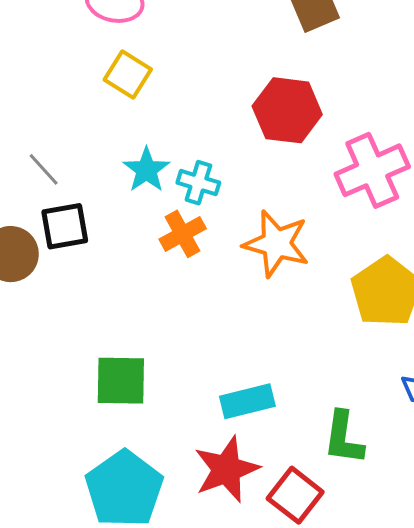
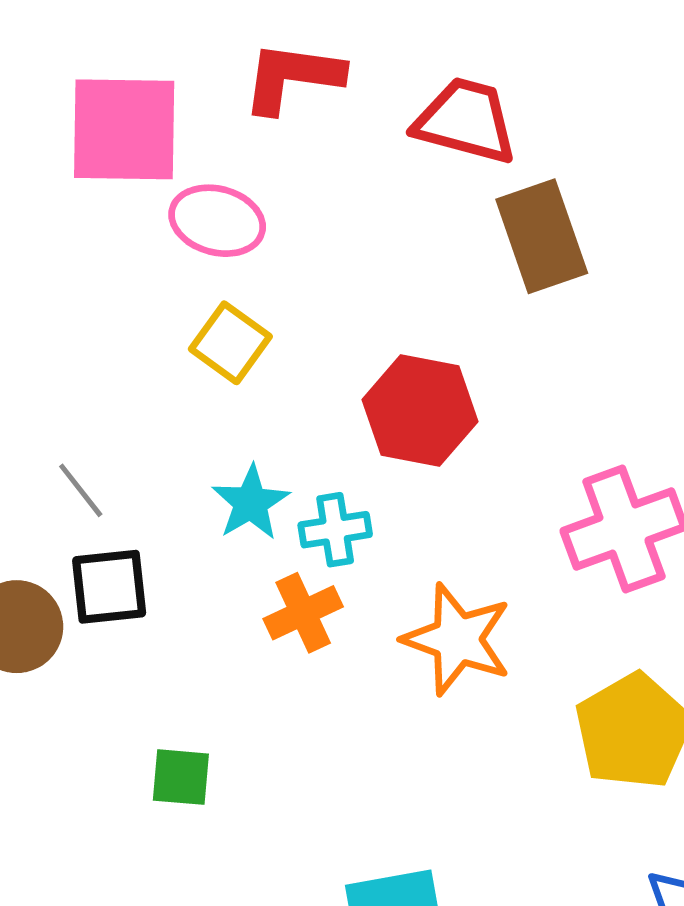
red hexagon: (287, 110) -> (420, 411), moved
cyan cross: (198, 183) -> (335, 530), turned -30
green square: (121, 381) -> (181, 777), moved, size x0.7

